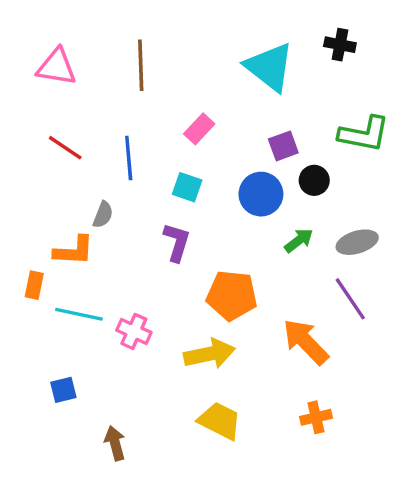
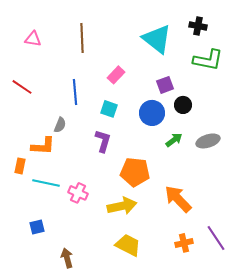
pink triangle: (57, 67) -> (33, 39), size x0.7
green L-shape: (364, 134) -> (208, 60), moved
red line: (65, 148) -> (22, 87), moved
purple line: (350, 299) -> (216, 238), moved

